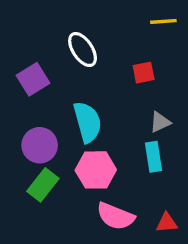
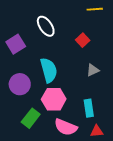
red square: (144, 73) -> (83, 40), turned -32
cyan rectangle: (153, 157) -> (89, 108), moved
green rectangle: (43, 185) -> (31, 118), moved

